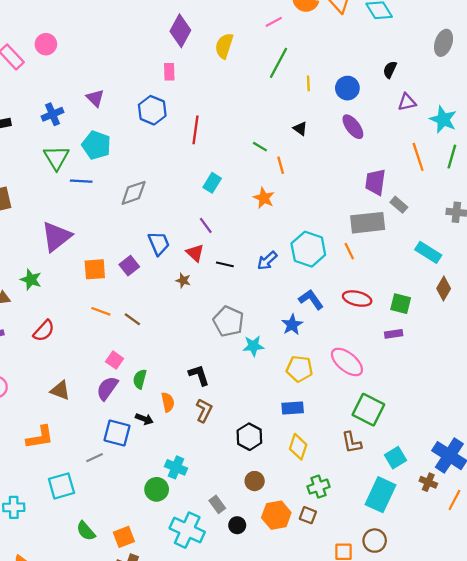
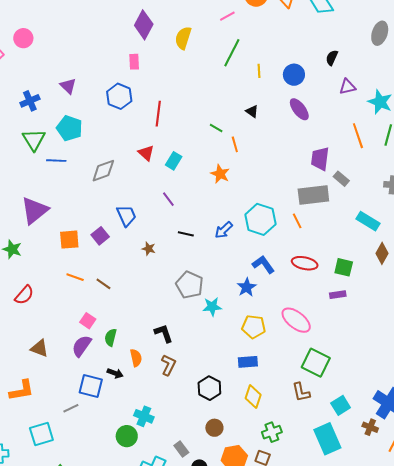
red triangle: (195, 253) -> (146, 153), moved
cyan rectangle: (380, 495) -> (327, 439), turned -48

